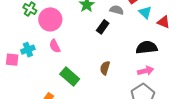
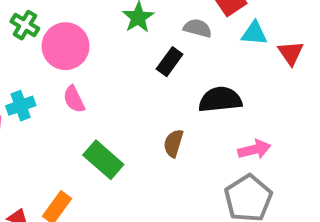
cyan triangle: (145, 12) -> (254, 33), turned -40
red triangle: (164, 22) -> (291, 53), turned 32
black semicircle: (147, 47) -> (220, 100), moved

